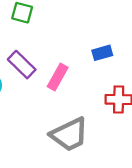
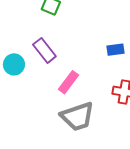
pink rectangle: (58, 77) -> (68, 82), moved

